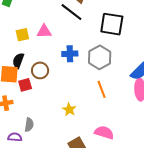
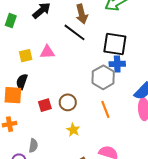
blue cross: (70, 54) -> (117, 64), moved
brown circle: (40, 70) -> (68, 102), moved
red square: (25, 85) -> (45, 105), moved

